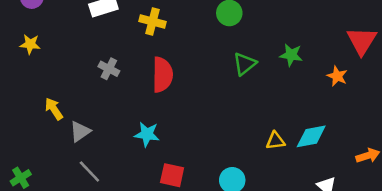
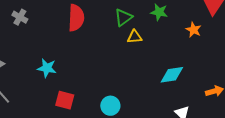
red semicircle: (162, 75) -> (76, 18), moved
yellow triangle: (275, 141) -> (134, 37), moved

